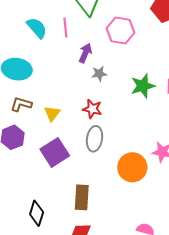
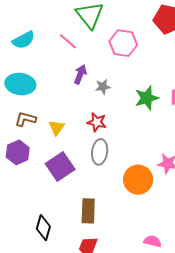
pink line: (65, 27) -> (68, 41), turned -42
cyan semicircle: (37, 28) -> (24, 40), moved, turned 105
purple arrow: (85, 53) -> (80, 74), moved

